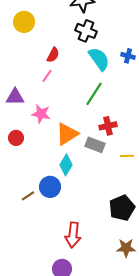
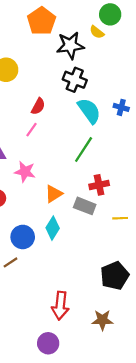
orange triangle: (67, 134) -> (54, 194), size x0.7
blue circle: (50, 187) -> (23, 237), moved
brown star: (126, 248) -> (102, 320), moved

